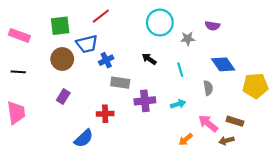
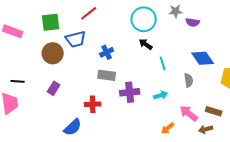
gray star: (188, 39) -> (176, 11), moved
black arrow: (149, 59) -> (146, 44), moved
blue cross: (106, 60) -> (107, 52), moved
black line: (18, 72) -> (18, 81), moved

